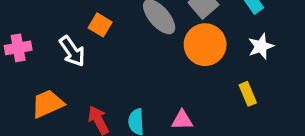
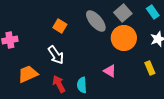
white arrow: (72, 51) -> (56, 55), moved
pink triangle: (182, 120) -> (110, 71), moved, turned 32

